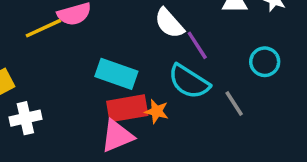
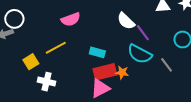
yellow line: (43, 28) -> (56, 48), moved
cyan rectangle: (116, 74) -> (97, 52), size x0.7
white cross: (25, 118) -> (47, 82), turned 30

